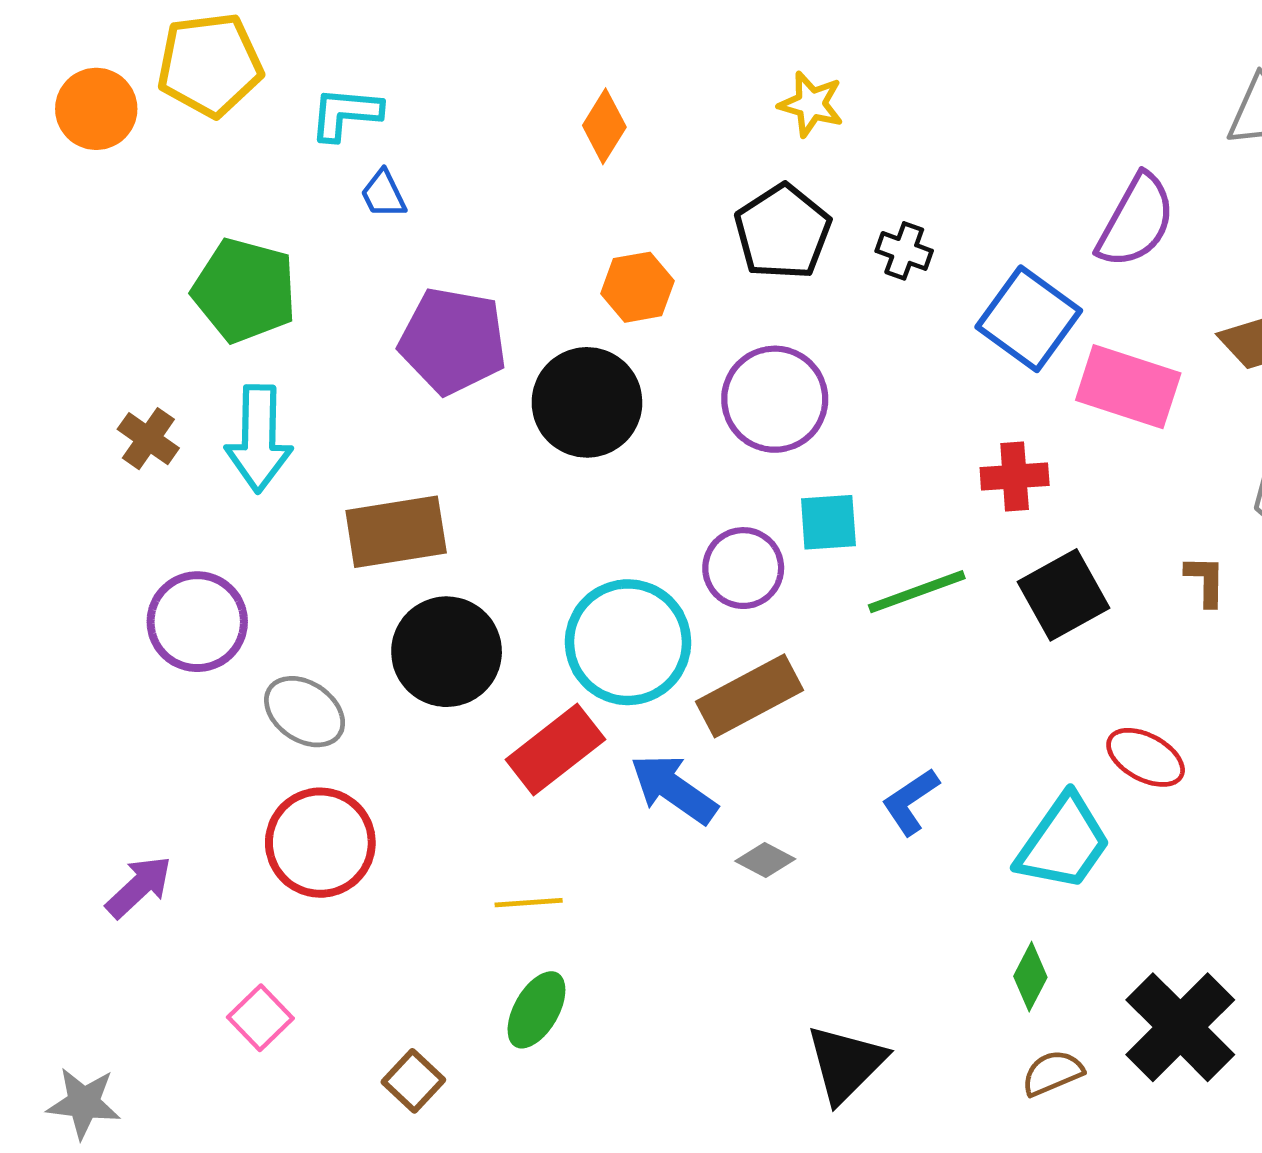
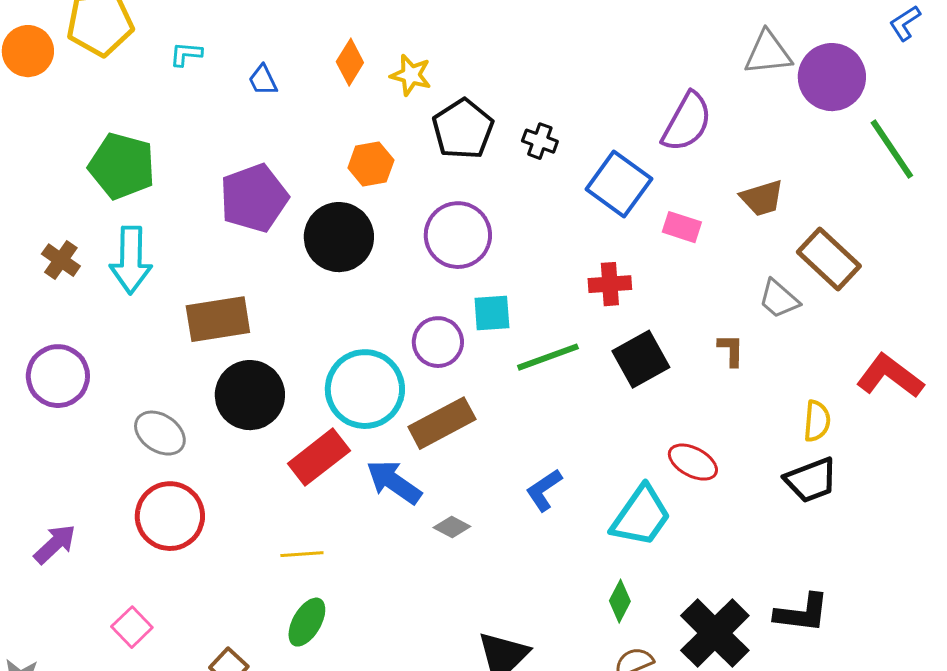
yellow star: (811, 104) -> (411, 75), moved
cyan L-shape: (346, 114) -> (186, 54), size x0.7
blue trapezoid: (383, 194) -> (263, 80), moved
purple pentagon: (453, 341) -> (254, 198), turned -30
pink rectangle: (1128, 387) -> (682, 227), size x0.6
purple circle: (197, 622) -> (58, 376), moved

